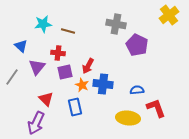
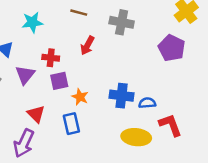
brown line: (68, 31) -> (79, 13), moved
purple pentagon: (137, 45) -> (172, 48), moved
red arrow: (88, 66) -> (87, 46), moved
blue cross: (103, 84) -> (122, 96), moved

